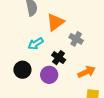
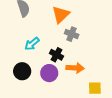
orange triangle: (55, 22) -> (61, 15), moved
orange arrow: (87, 72) -> (75, 68), moved, turned 36

